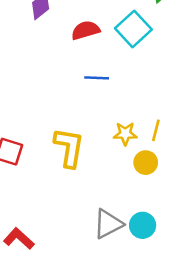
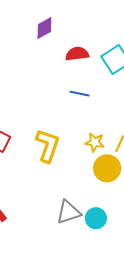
yellow circle: (146, 163) -> (107, 168), size x1.4

